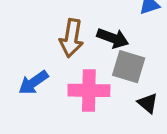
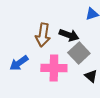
gray square: (129, 67) -> (79, 53), turned 30

